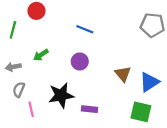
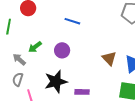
purple circle: (80, 61) -> (62, 50), moved
gray arrow: (13, 67) -> (19, 59), moved, turned 56

